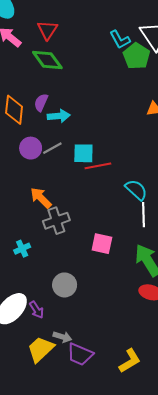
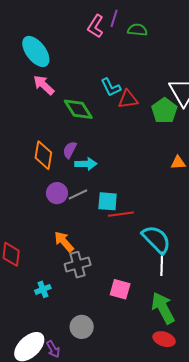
red triangle: (47, 30) -> (128, 99), moved, turned 45
cyan L-shape: (120, 39) -> (111, 87), moved
cyan semicircle: (136, 190) -> (156, 239), size x1.4

